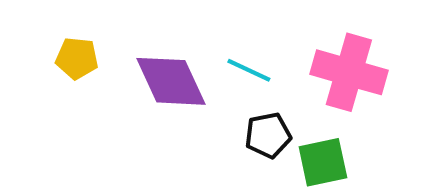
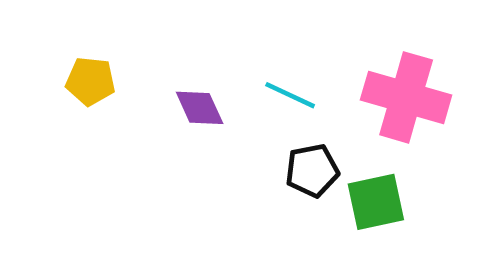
purple diamond: (171, 81) -> (200, 108), size x0.6

